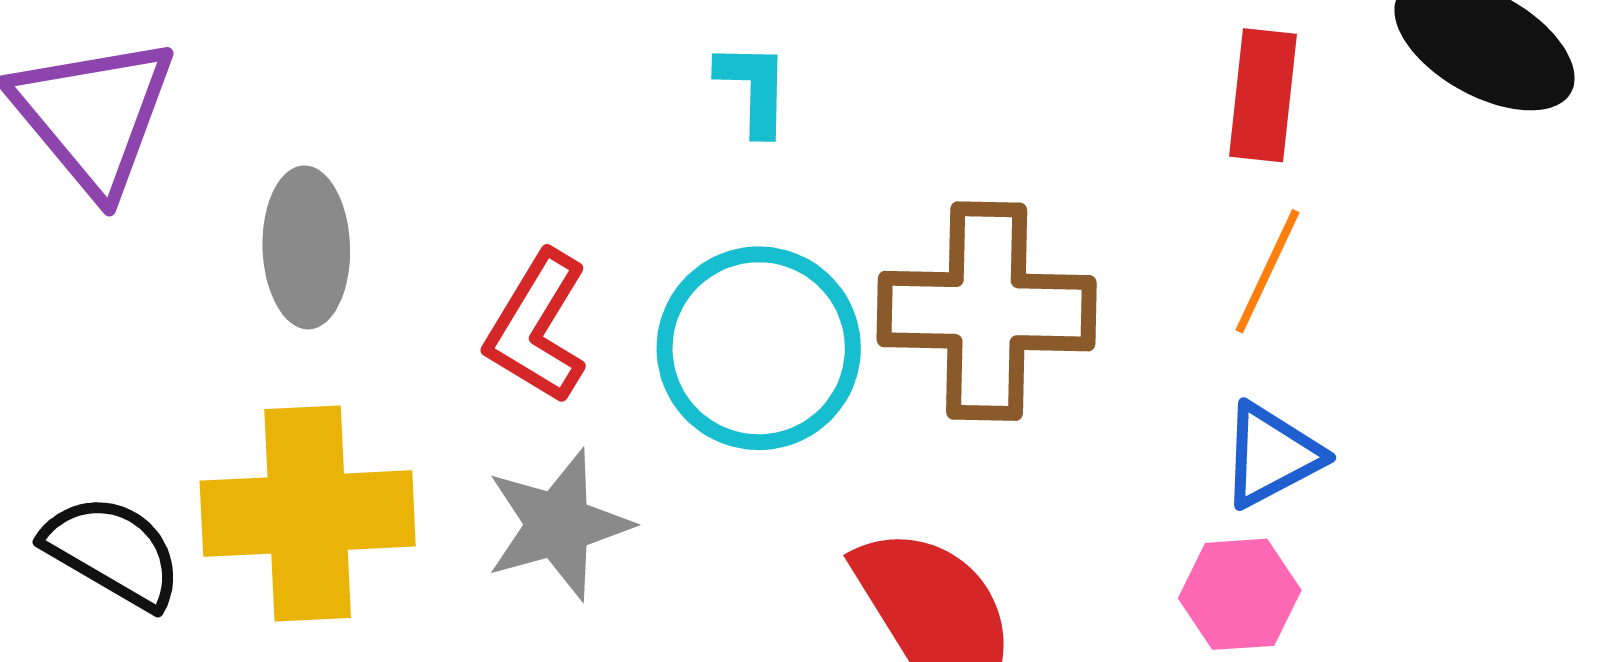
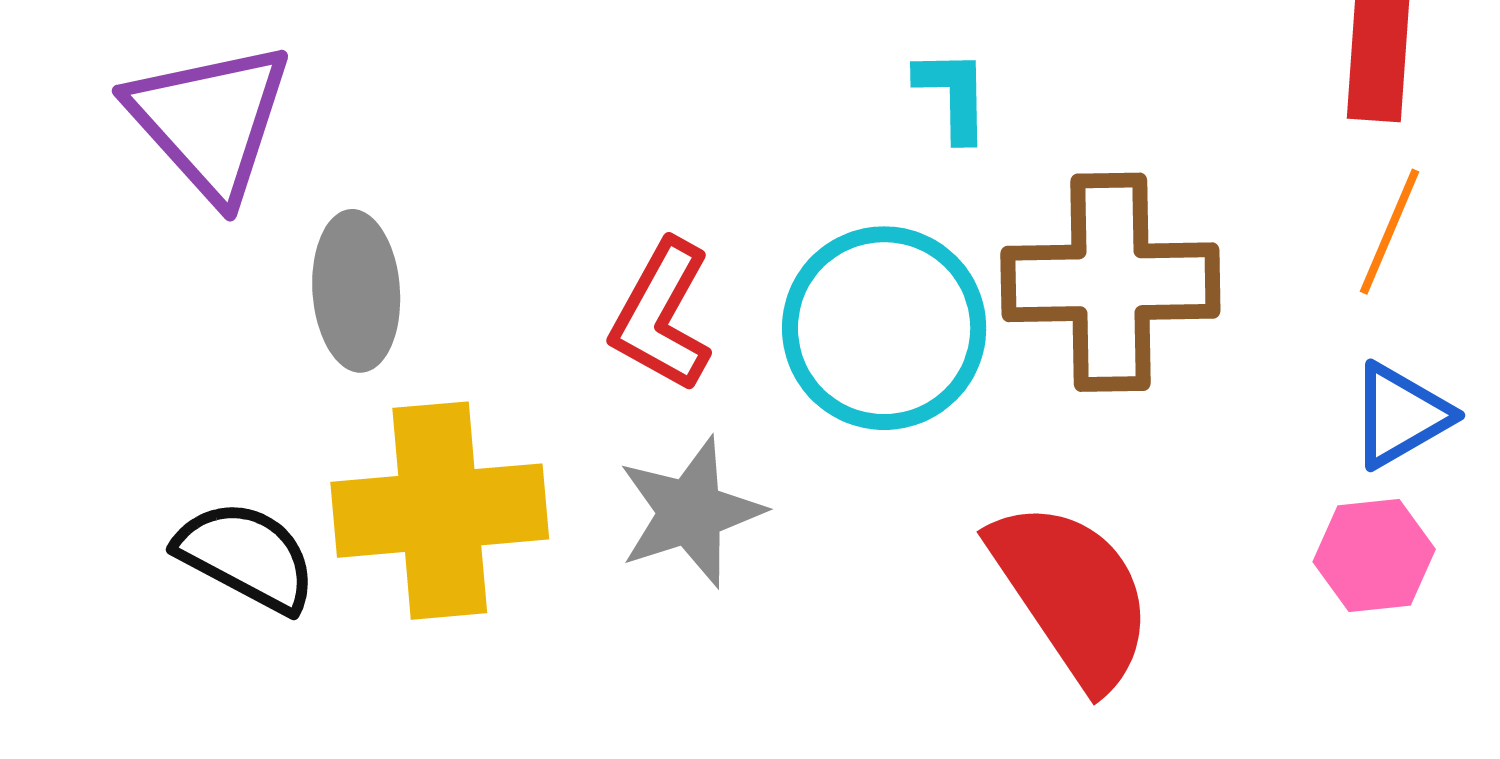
cyan L-shape: (754, 88) -> (953, 95), moved
gray ellipse: (306, 247) -> (356, 291), moved

